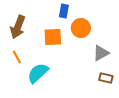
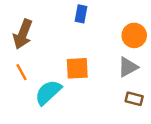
orange circle: (81, 28) -> (134, 35), moved
orange square: (53, 37) -> (77, 68), moved

